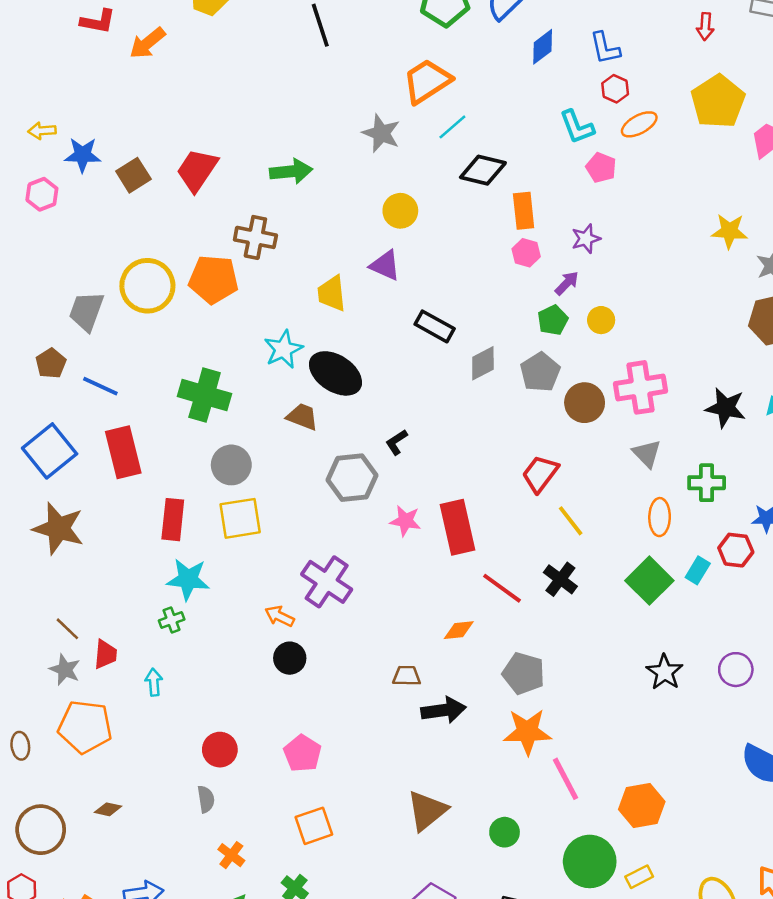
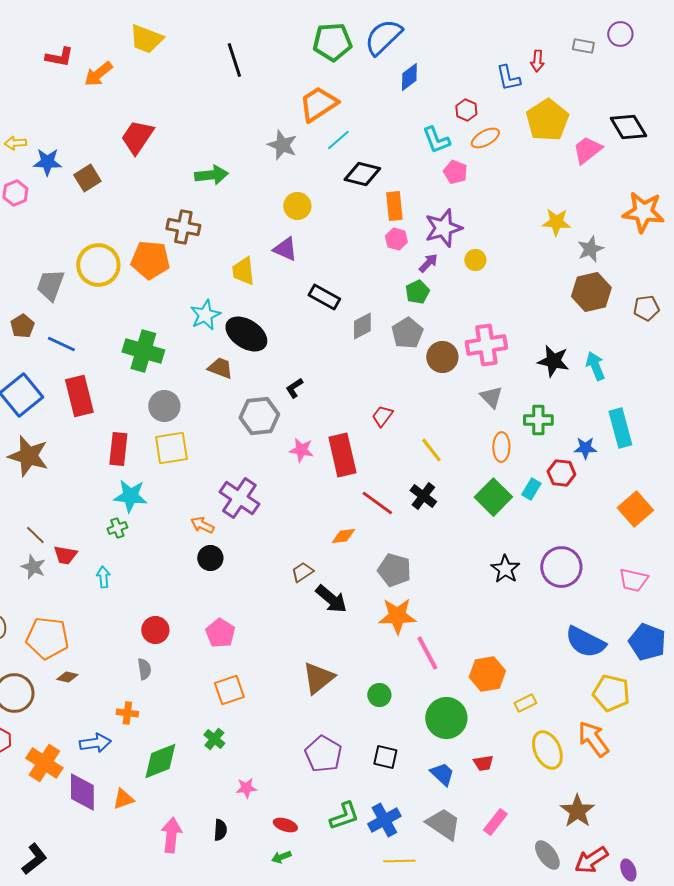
blue L-shape: (605, 48) -> (508, 78), moved
red trapezoid: (197, 170) -> (137, 137), moved
purple star: (586, 239) -> (443, 228), size x1.6
yellow circle: (601, 320) -> (475, 260), moved
red trapezoid: (540, 474) -> (382, 416), moved, size x0.7
red trapezoid: (105, 654) -> (65, 555), turned 95
purple circle: (736, 670) -> (561, 567), size x1.5
brown trapezoid: (407, 676) -> (302, 572), turned -35
black arrow: (444, 710) -> (331, 599), turned 48
orange pentagon: (85, 727) -> (47, 638), moved
orange cross: (231, 855) -> (127, 713), moved, turned -30
yellow rectangle: (639, 877) -> (525, 703), moved

